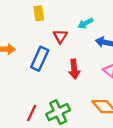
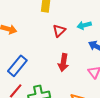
blue rectangle: (40, 59) -> (17, 66), moved

